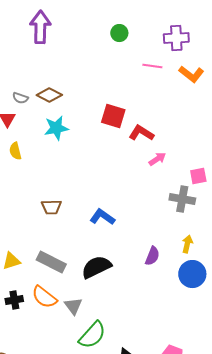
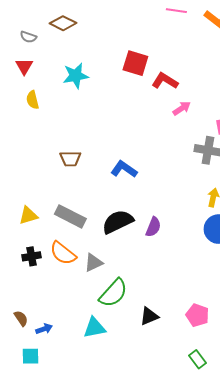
brown diamond: (49, 95) -> (63, 23), moved
gray semicircle: (20, 98) -> (28, 37), moved
purple semicircle: (152, 256) -> (153, 227), moved
gray triangle: (73, 306) -> (93, 263), turned 42

